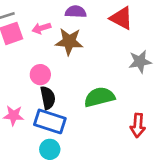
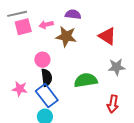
red triangle: (121, 18) -> (107, 36), moved
gray star: (140, 62) -> (117, 67), moved
blue rectangle: (50, 121) -> (47, 96), turned 30

